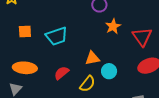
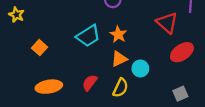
orange star: (113, 26) -> (118, 34), moved
orange square: (25, 32) -> (40, 48), turned -32
cyan trapezoid: (57, 36) -> (88, 36), moved

